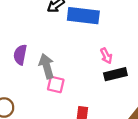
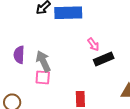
pink square: (56, 85) -> (43, 77), moved

